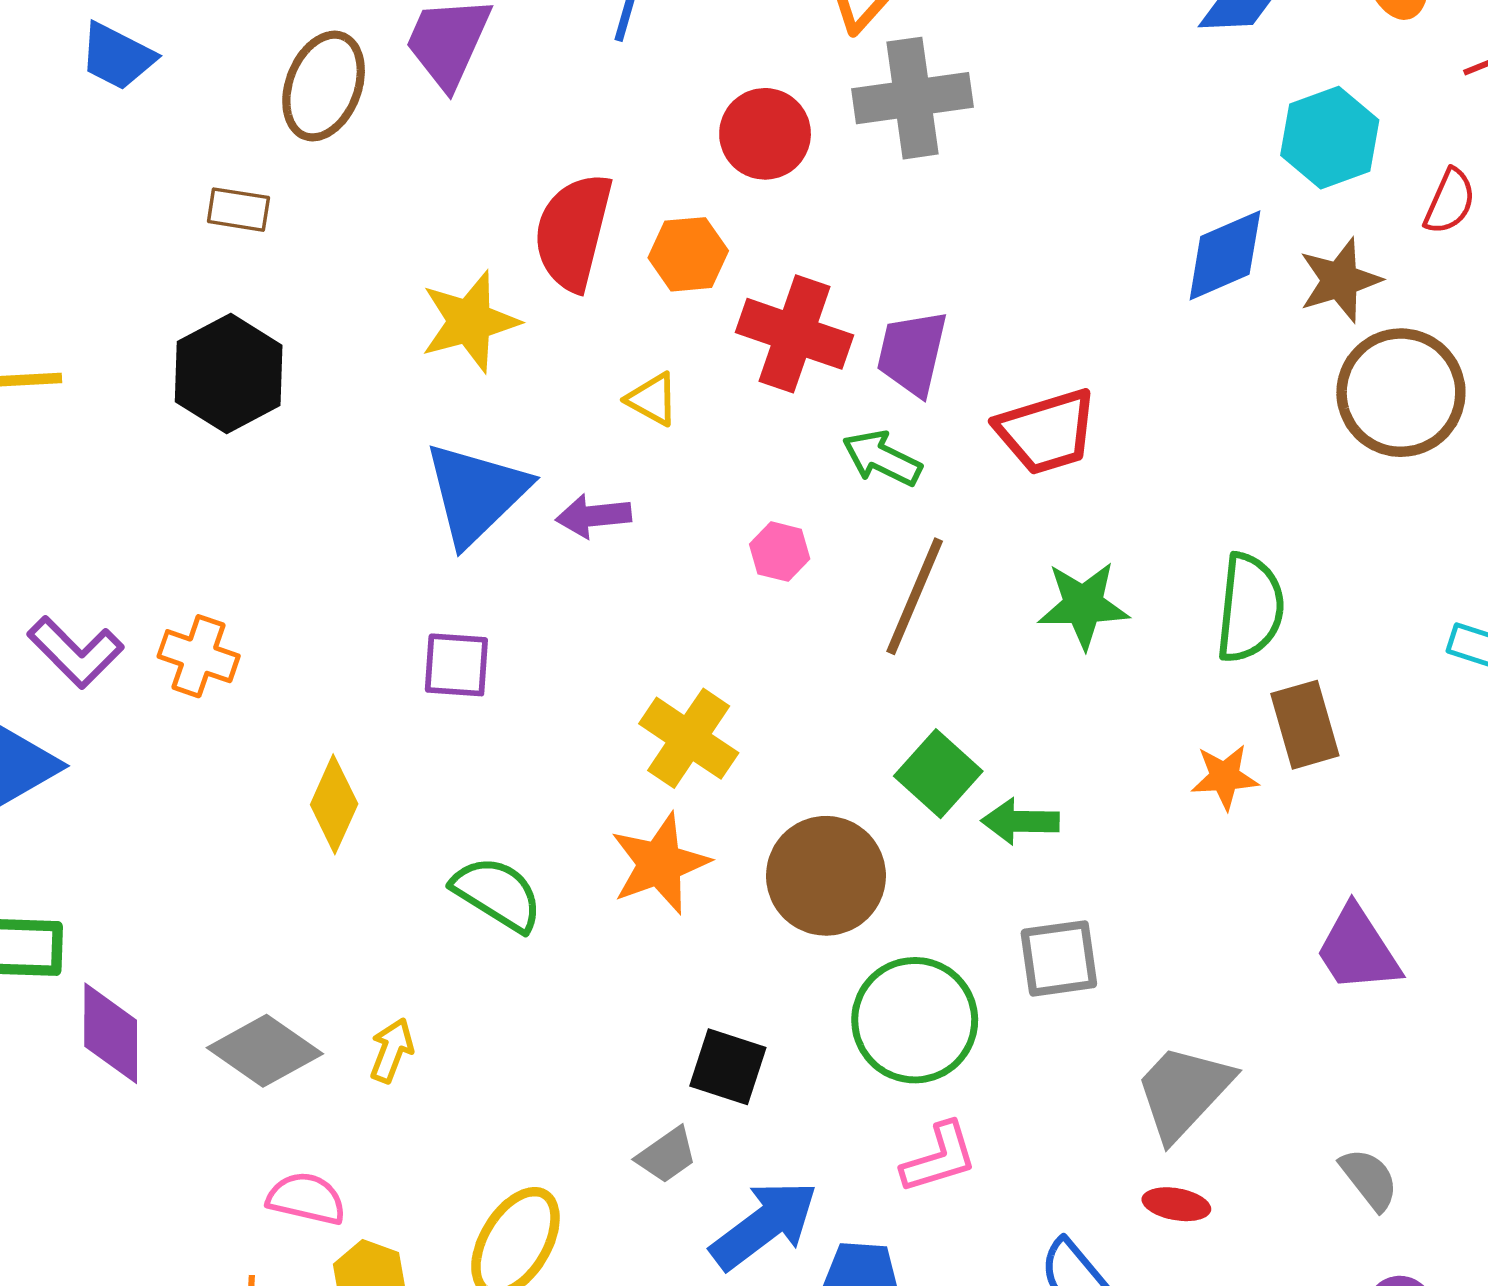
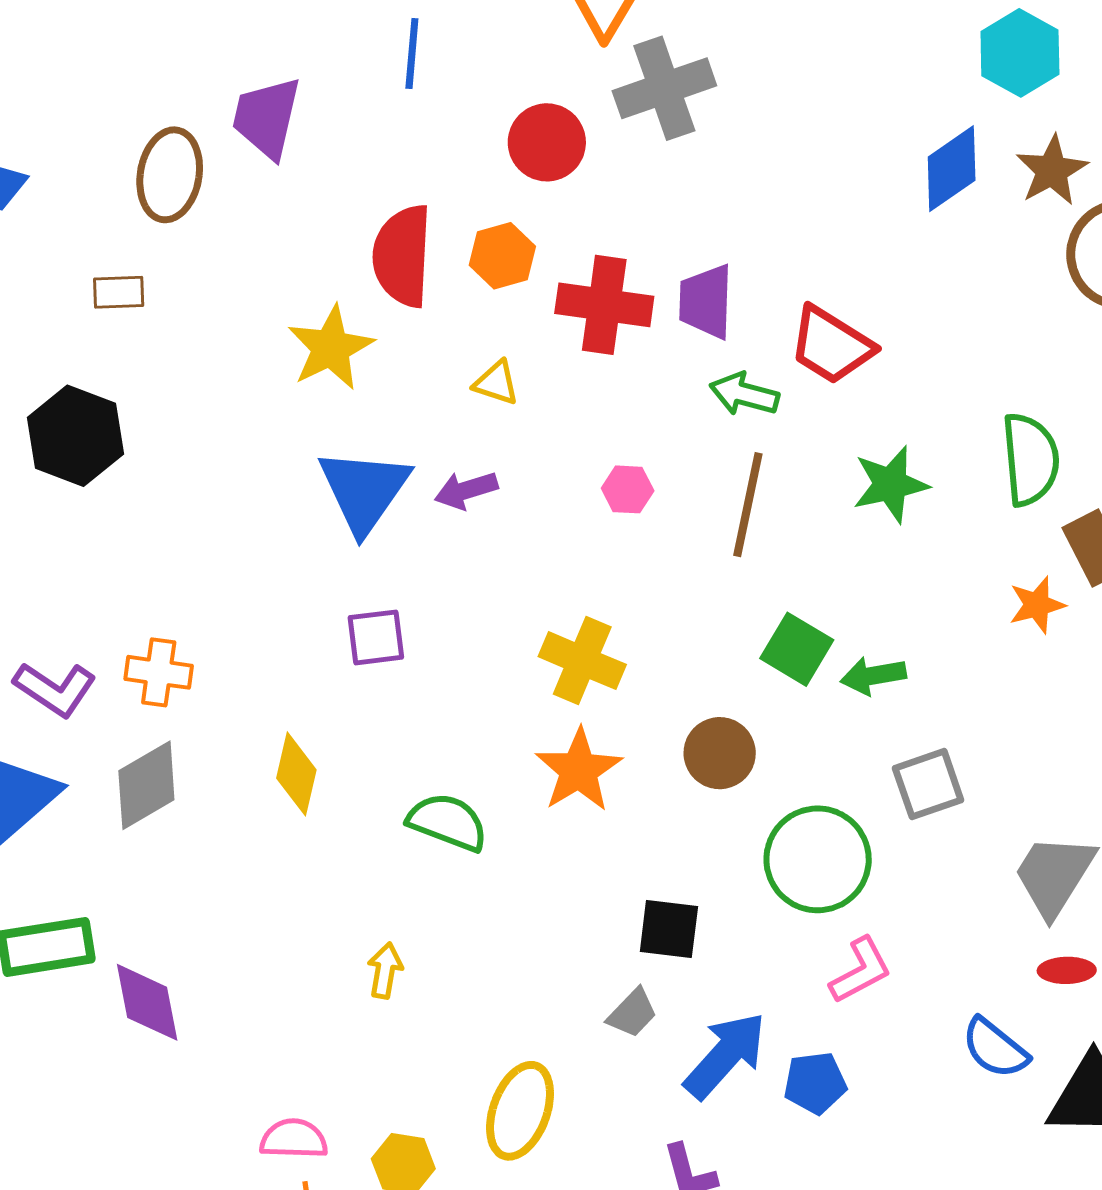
black hexagon: (229, 374) -> (75, 436), moved
red trapezoid: (1047, 432) -> (831, 345), turned 60
green arrow: (882, 458) -> (744, 394), moved
brown circle: (826, 876) -> (720, 753), size x0.7
gray diamond: (265, 1051) -> (146, 785), moved, turned -54
pink semicircle: (306, 1199) -> (294, 1139), moved

